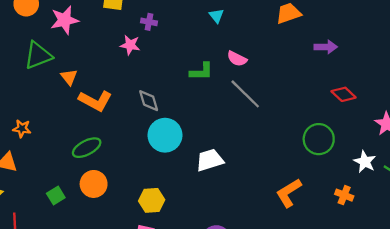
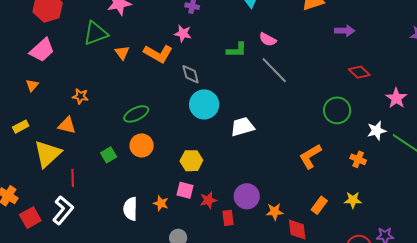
pink star: (130, 45) -> (183, 34), moved
orange L-shape: (95, 101) -> (158, 54), moved
white star: (365, 162) -> (377, 131), turned 30

